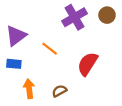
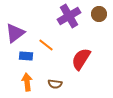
blue rectangle: (14, 64) -> (26, 56), moved
brown semicircle: (59, 91) -> (55, 84), turned -144

